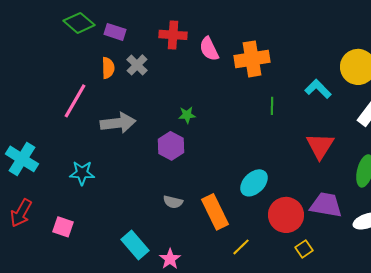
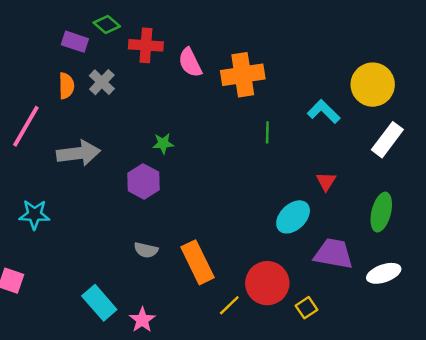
green diamond: (79, 23) -> (107, 25), moved, size x0.7
red triangle: (320, 146) -> (326, 181), size x0.6
cyan ellipse: (254, 183) -> (293, 217), moved
red circle: (286, 215) -> (267, 283), moved

